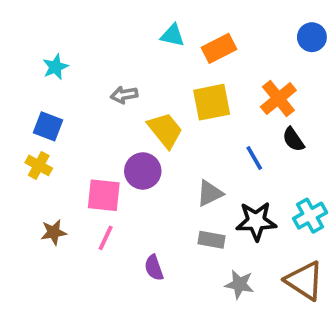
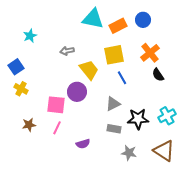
cyan triangle: (173, 35) -> (93, 19), size x1.6
blue circle: (312, 37) -> (143, 20), moved
blue square: (48, 126) -> (16, 67), moved, turned 35
blue line: (254, 158) -> (122, 78), moved
purple semicircle: (154, 268) -> (83, 144), turned -88

